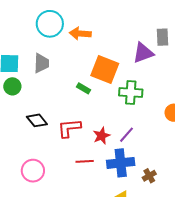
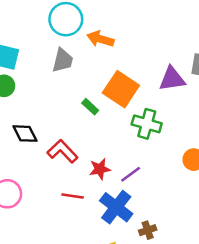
gray trapezoid: (41, 63) -> (63, 60), moved
red L-shape: (69, 128) -> (62, 151), turned 40
blue cross: (121, 163) -> (116, 207), turned 32

